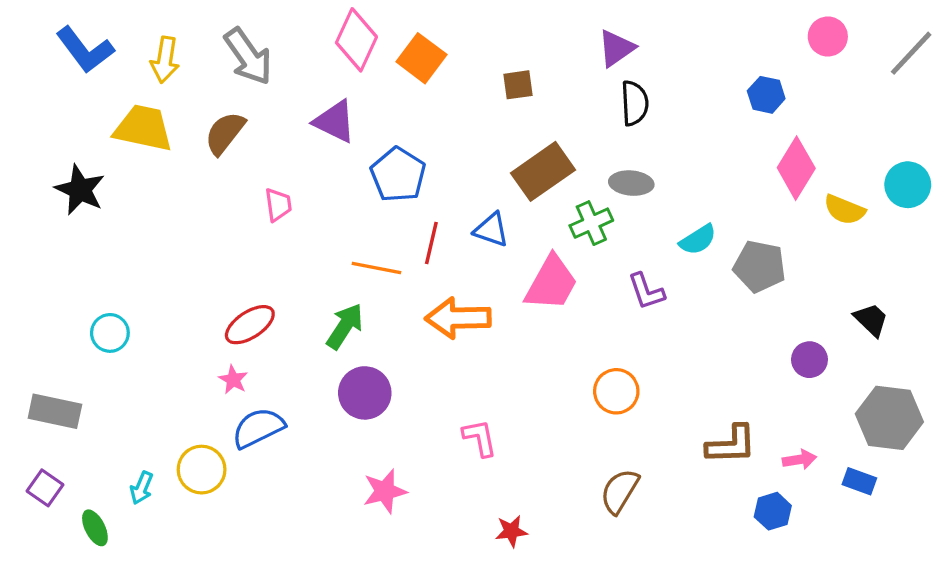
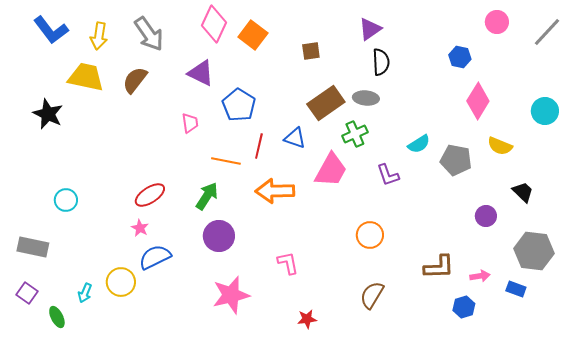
gray ellipse: (631, 183) -> (366, 98), moved
pink trapezoid: (278, 205) -> (190, 123), moved
yellow semicircle: (844, 210) -> (500, 146), moved
pink star: (385, 491) -> (231, 295), size x1.4

